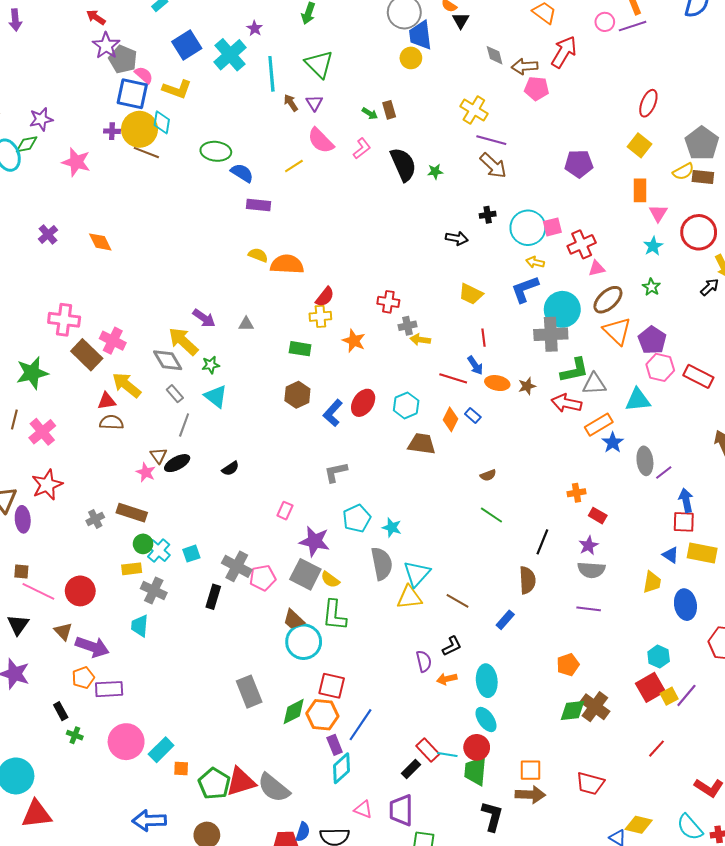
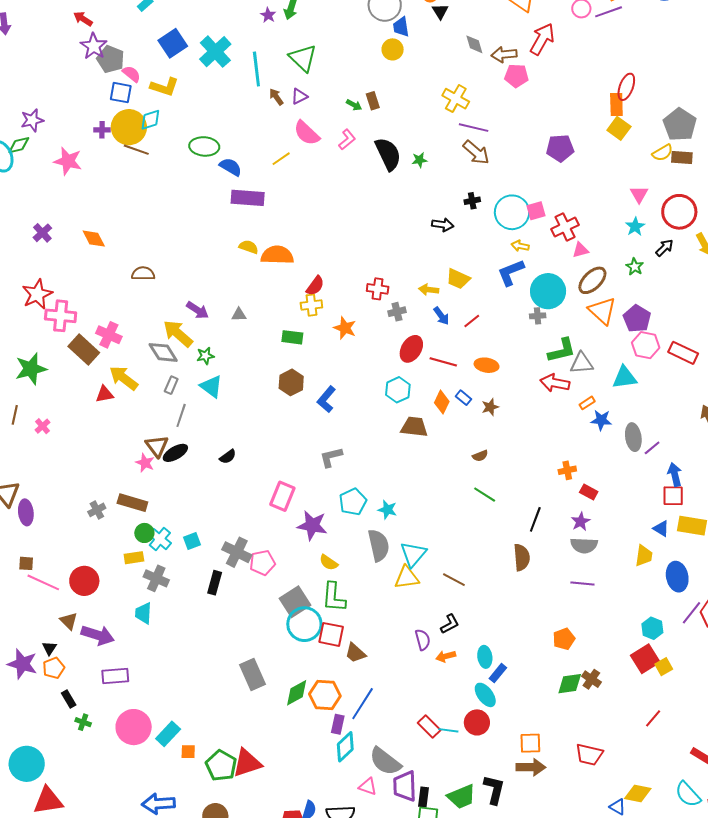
purple star: (255, 28) -> (268, 15), moved
blue trapezoid: (420, 35) -> (401, 27), size x0.7
blue square: (132, 94) -> (121, 93), size x0.7
purple triangle: (314, 103) -> (299, 96), turned 36
cyan diamond: (162, 122) -> (150, 120), turned 65
orange rectangle: (640, 190) -> (616, 105), moved
purple rectangle: (258, 205) -> (248, 198), size x1.4
black arrow: (710, 287) -> (665, 248), moved
gray cross: (551, 334) -> (538, 316), size x0.5
red line: (484, 338) -> (472, 321), turned 60
yellow arrow: (420, 340) -> (429, 290), moved
blue arrow: (475, 365) -> (441, 316), moved
brown star: (527, 386) -> (490, 407), moved
gray rectangle: (175, 394) -> (171, 385), turned 66
red ellipse: (363, 403) -> (411, 349), moved
brown semicircle: (111, 422) -> (143, 274), moved
orange rectangle: (599, 425) -> (587, 403), size x0.6
pink cross: (42, 432) -> (42, 426), size x0.6
blue star: (613, 443) -> (601, 420), turned -30
brown triangle: (158, 456) -> (157, 446), size x1.4
red star: (47, 485) -> (37, 294), moved
pink rectangle: (285, 511) -> (282, 496), size x1.6
gray square: (305, 574) -> (295, 602), moved, turned 32
brown trapezoid: (294, 620) -> (355, 653), moved
blue rectangle: (505, 620) -> (498, 673), moved
black triangle: (18, 625) -> (49, 648), moved, size x0.7
orange pentagon: (83, 678) -> (54, 668), moved
cyan ellipse: (487, 681) -> (485, 657), size x0.7
red square: (332, 686) -> (331, 634), moved
purple line: (686, 695) -> (691, 613), moved
brown cross: (595, 707) -> (591, 679), size x0.7
purple rectangle: (335, 745) -> (338, 724), turned 36
black rectangle: (411, 769) -> (424, 797), moved, turned -36
green trapezoid: (475, 771) -> (462, 797), moved, turned -116
gray semicircle: (274, 788) -> (385, 761), moved

